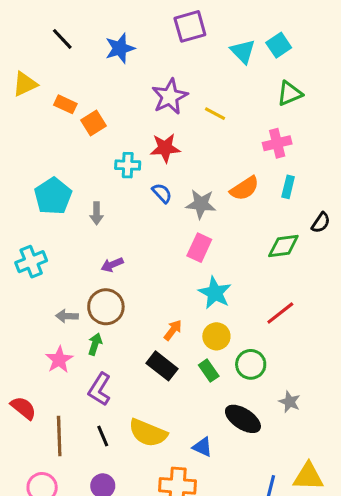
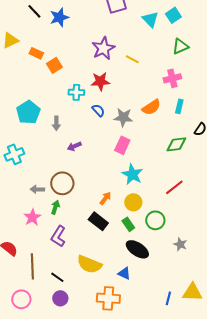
blue star: (120, 48) -> (59, 17), moved
purple arrow: (112, 265) -> (74, 146), moved
black ellipse: (243, 419) -> (137, 249), moved
black line: (103, 436) -> (57, 277), moved, turned -32

